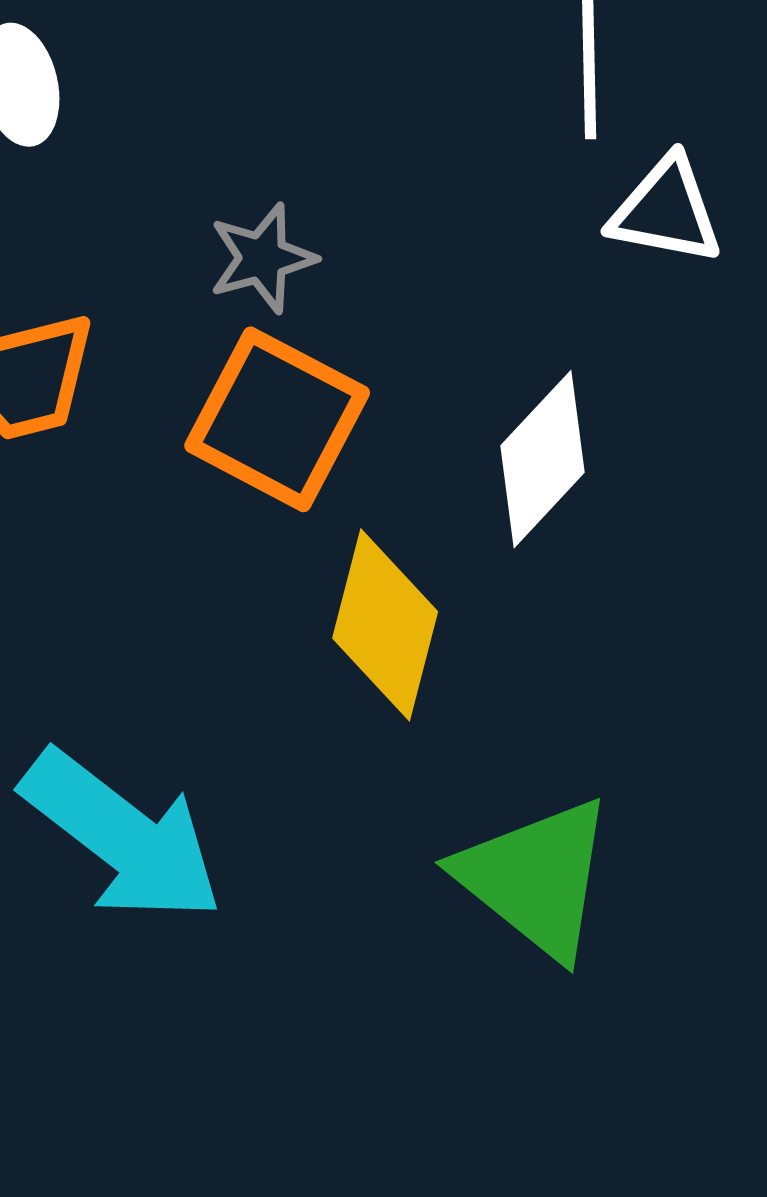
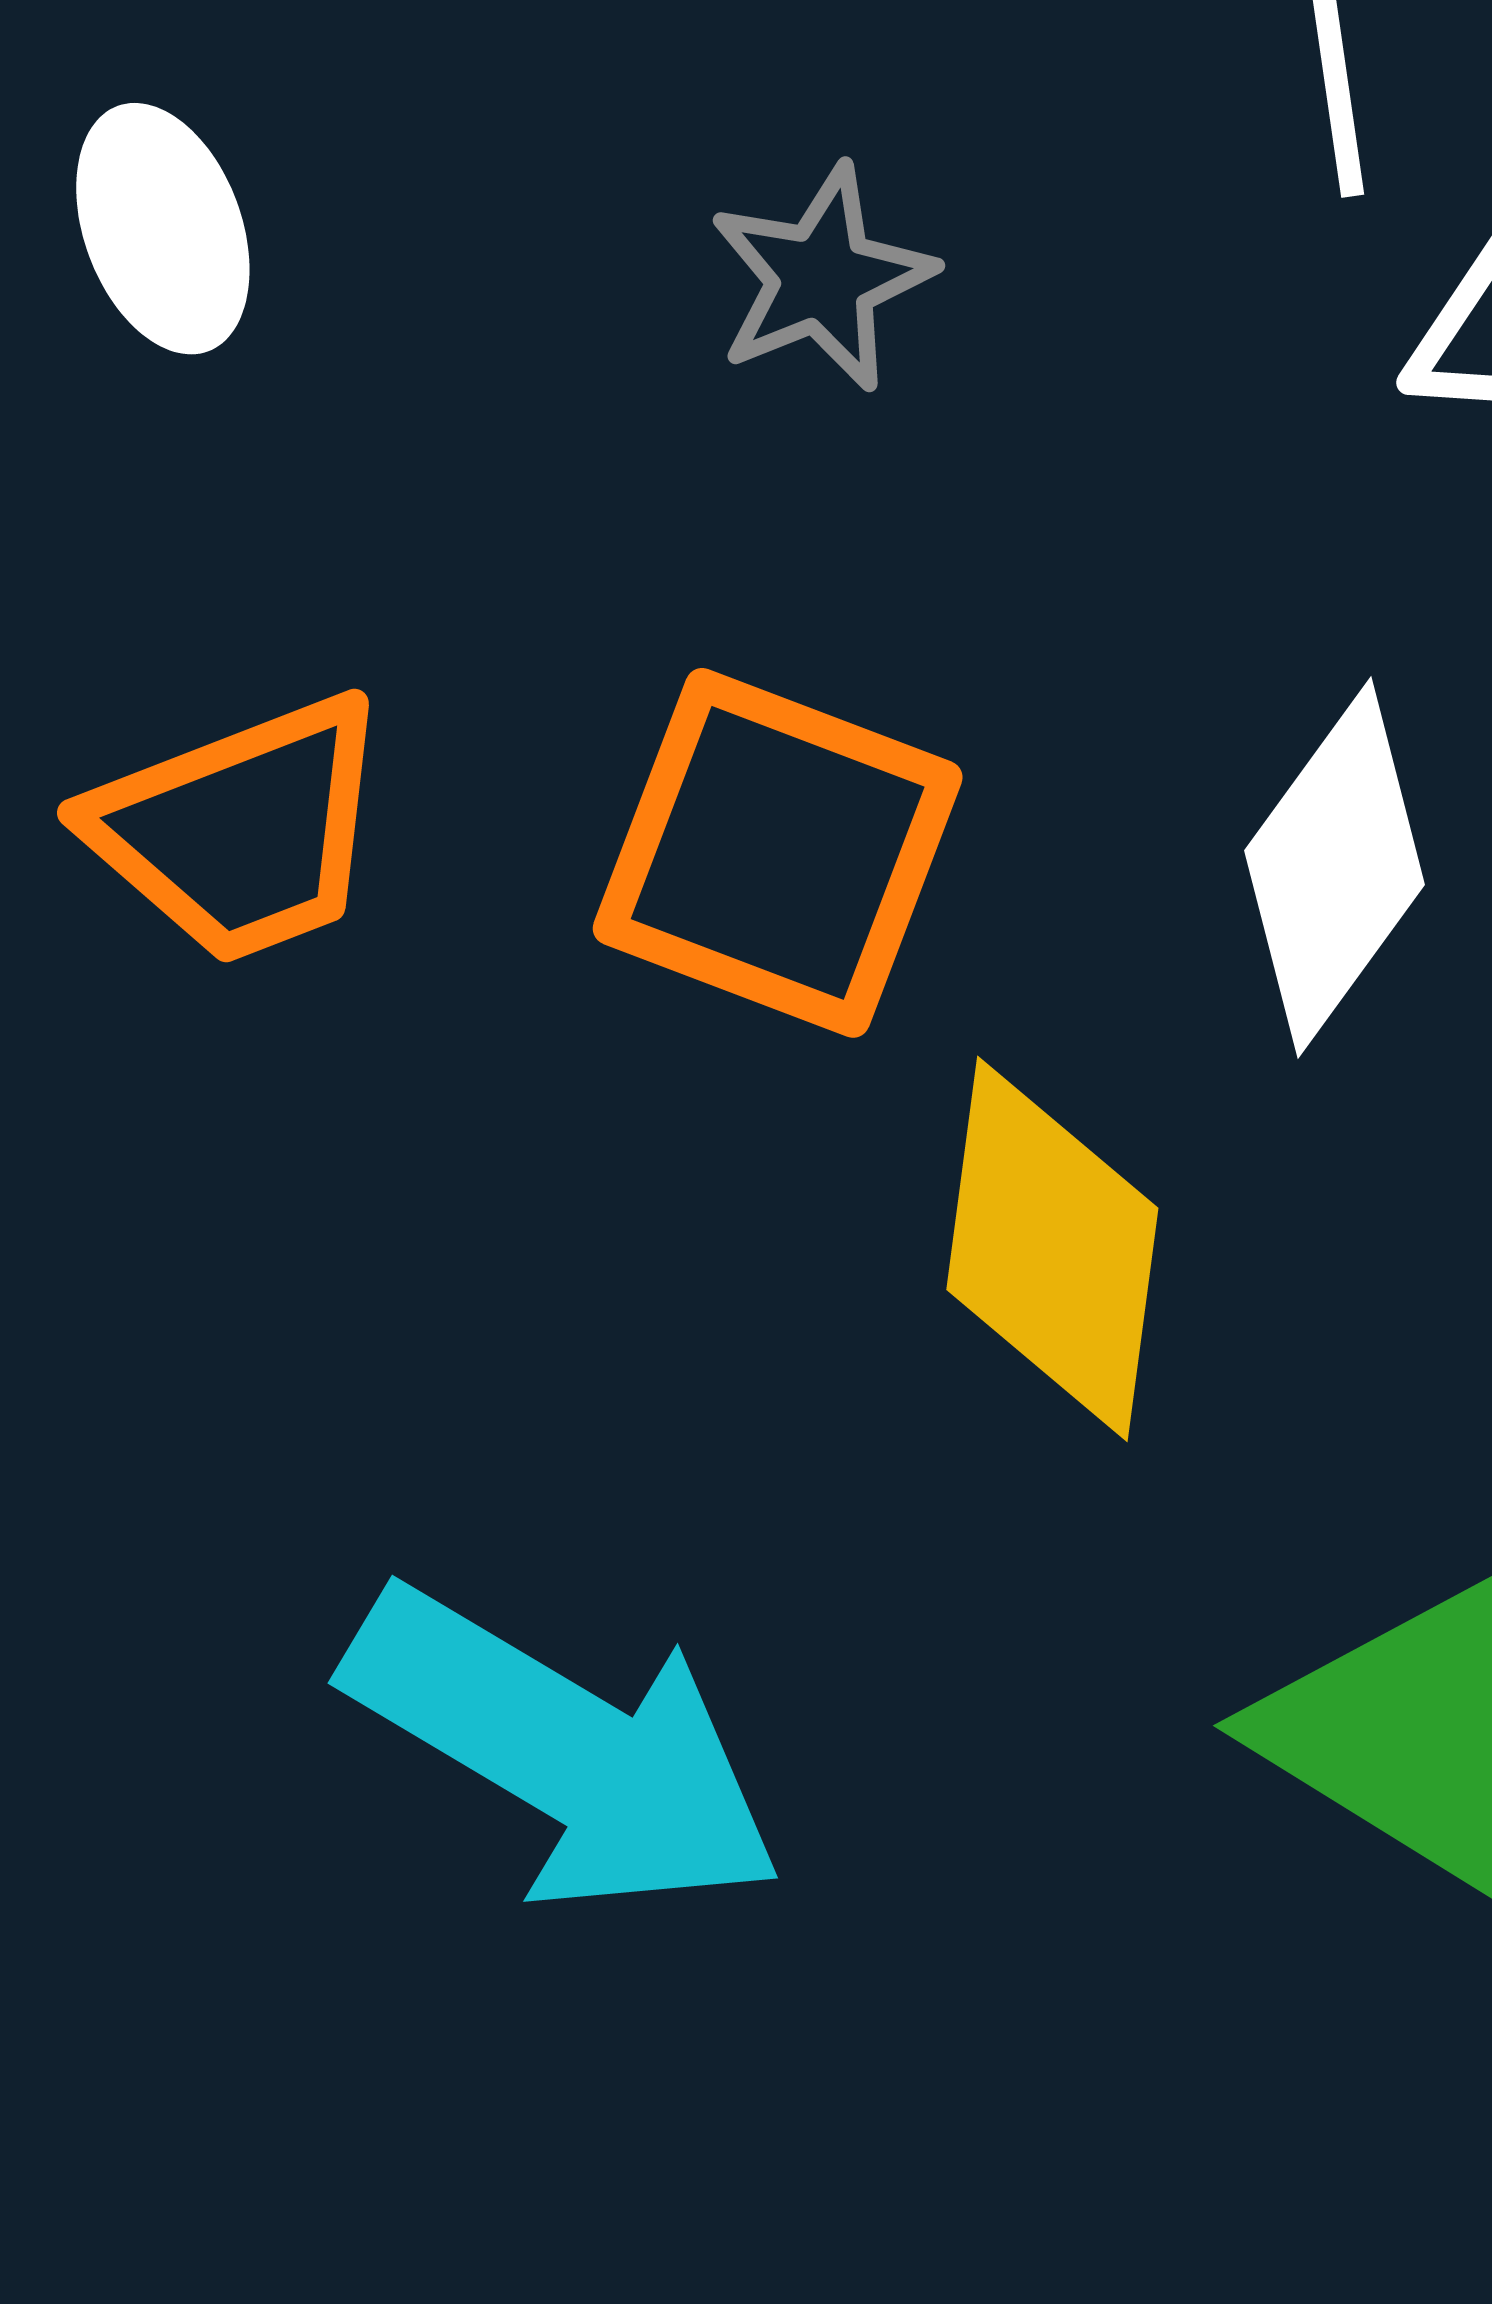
gray star: (262, 258) -> (822, 278), moved

